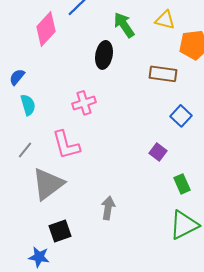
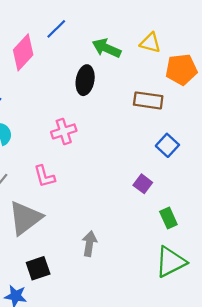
green arrow: (124, 25) -> (106, 48), turned -32
pink L-shape: (66, 145) -> (44, 176), size x0.7

